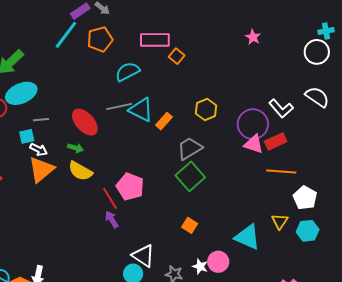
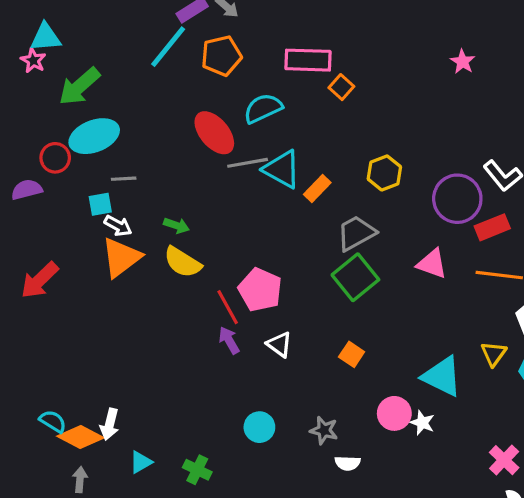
red ellipse: (85, 122) -> (214, 133), moved
pink triangle: (254, 144) -> (432, 264), moved
white triangle: (143, 256) -> (279, 344), moved, size x0.7
white star: (200, 267) -> (422, 423), moved

